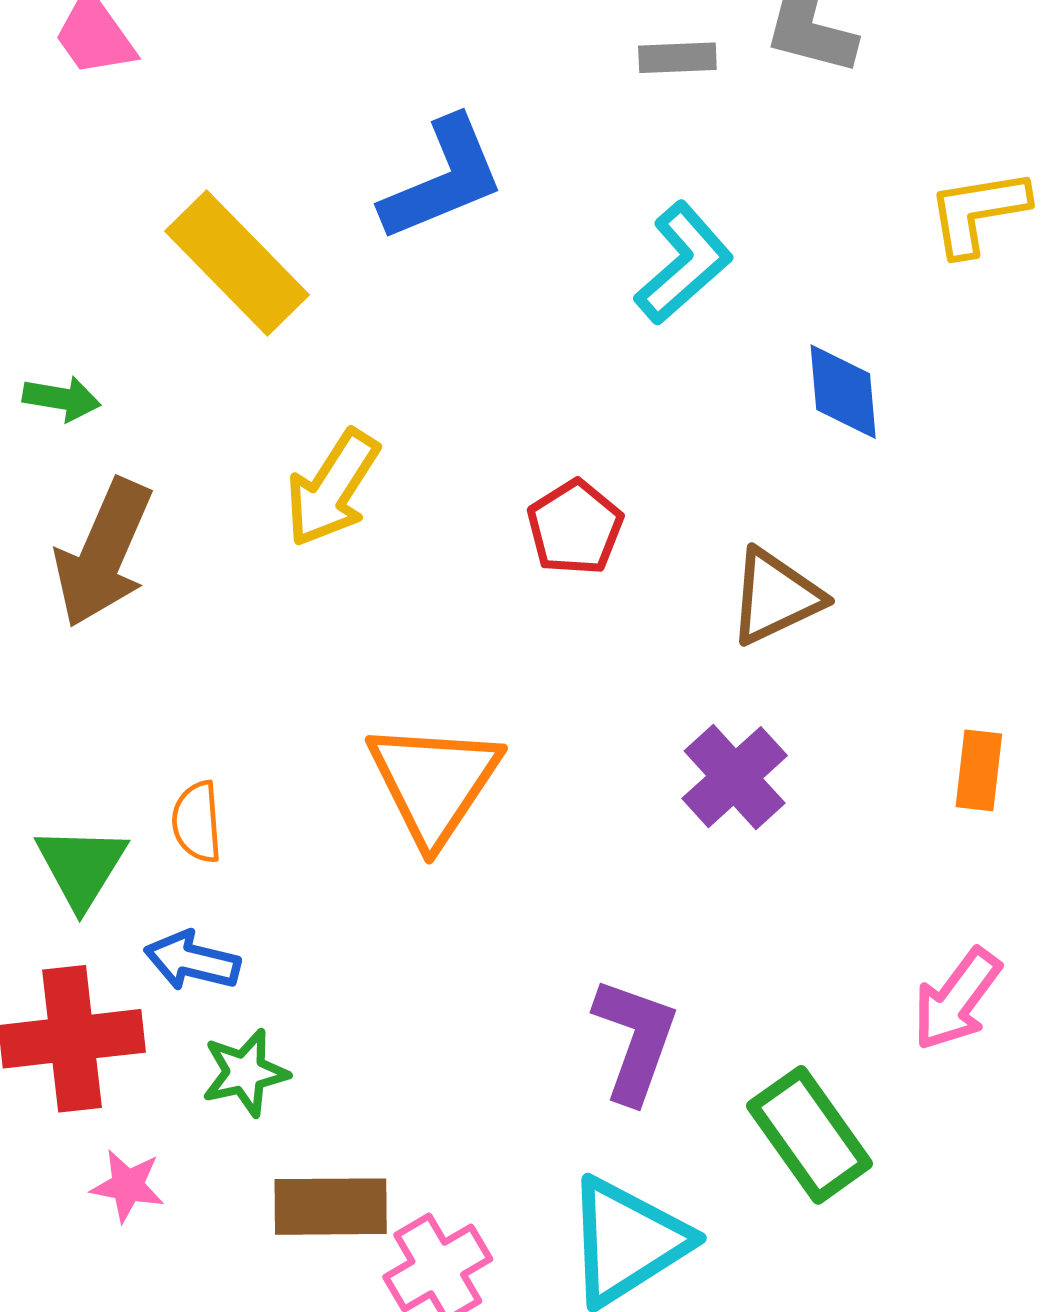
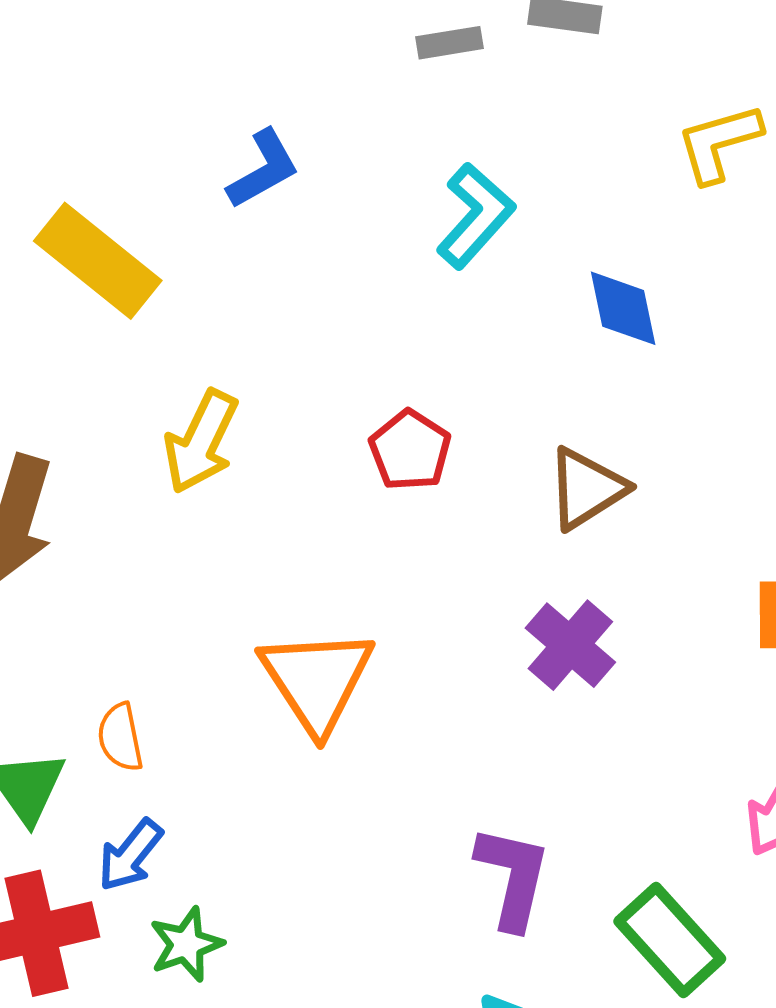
blue L-shape: (443, 179) -> (263, 169), size x0.7
blue arrow: (192, 961) -> (130, 855), turned -58

